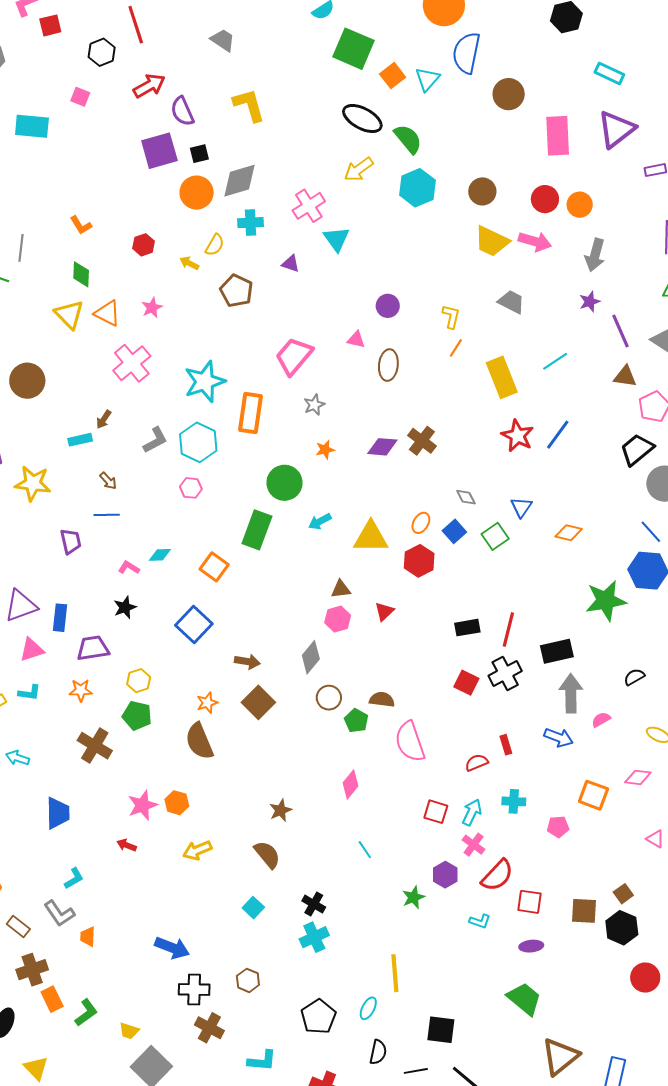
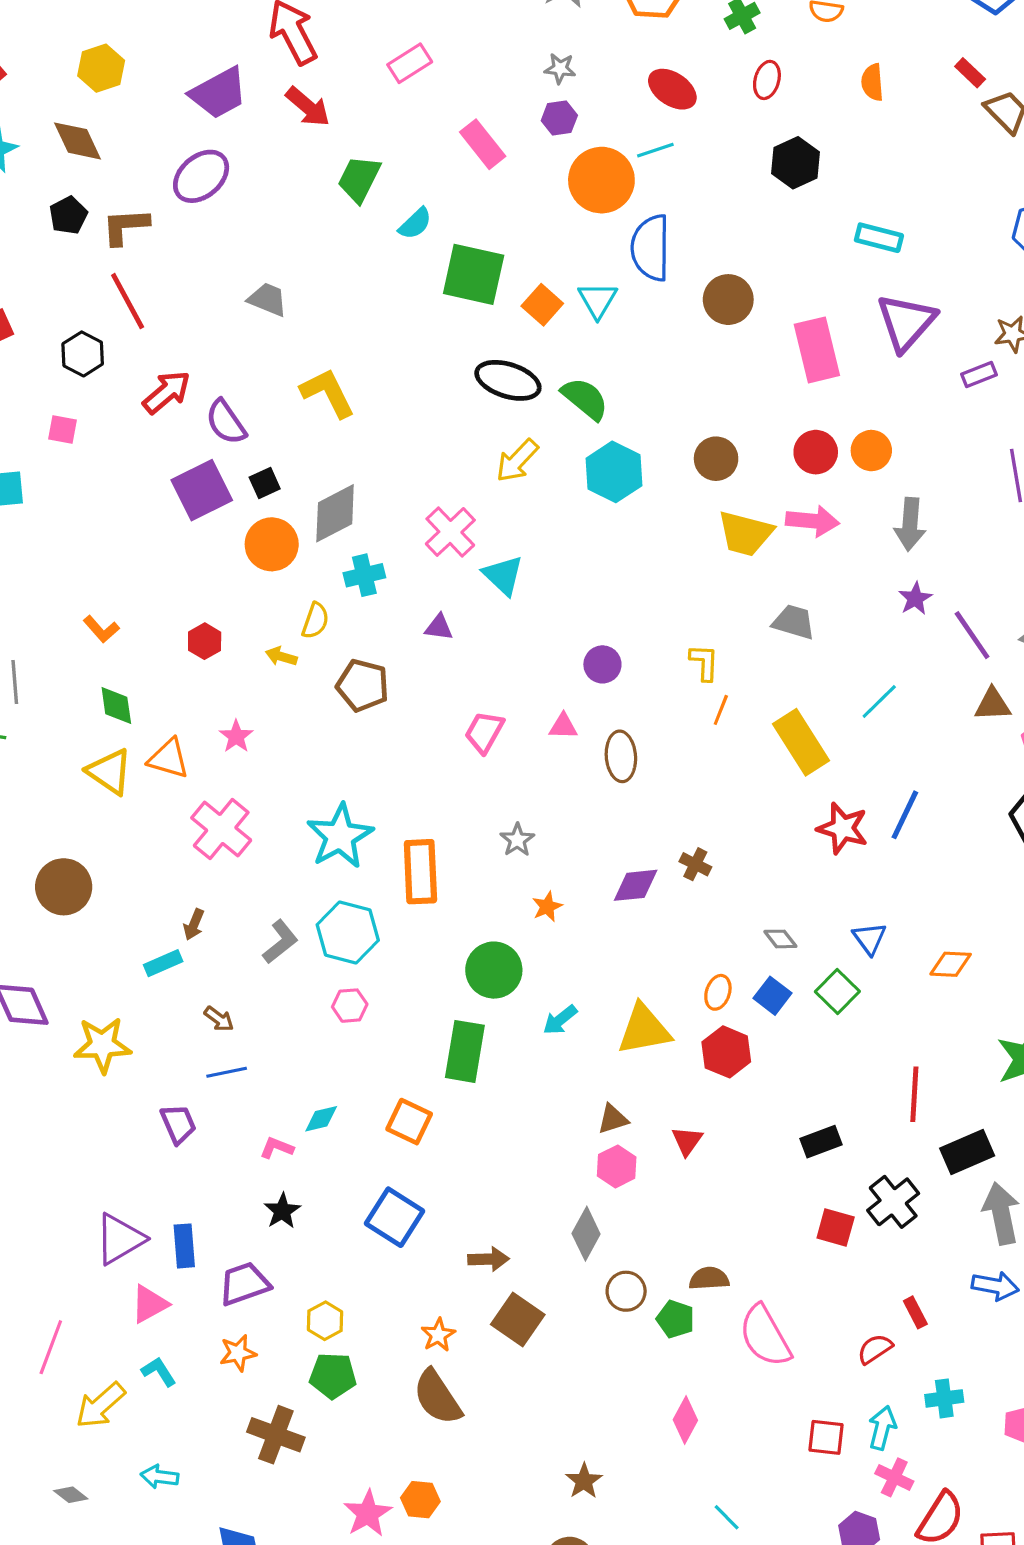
pink trapezoid: (294, 356) -> (484, 732), moved, size x0.7
brown cross: (422, 441) -> (695, 864), size x0.7
red line: (508, 630) -> (914, 1094), moved
cyan L-shape: (29, 693) -> (159, 1372), turned -120

